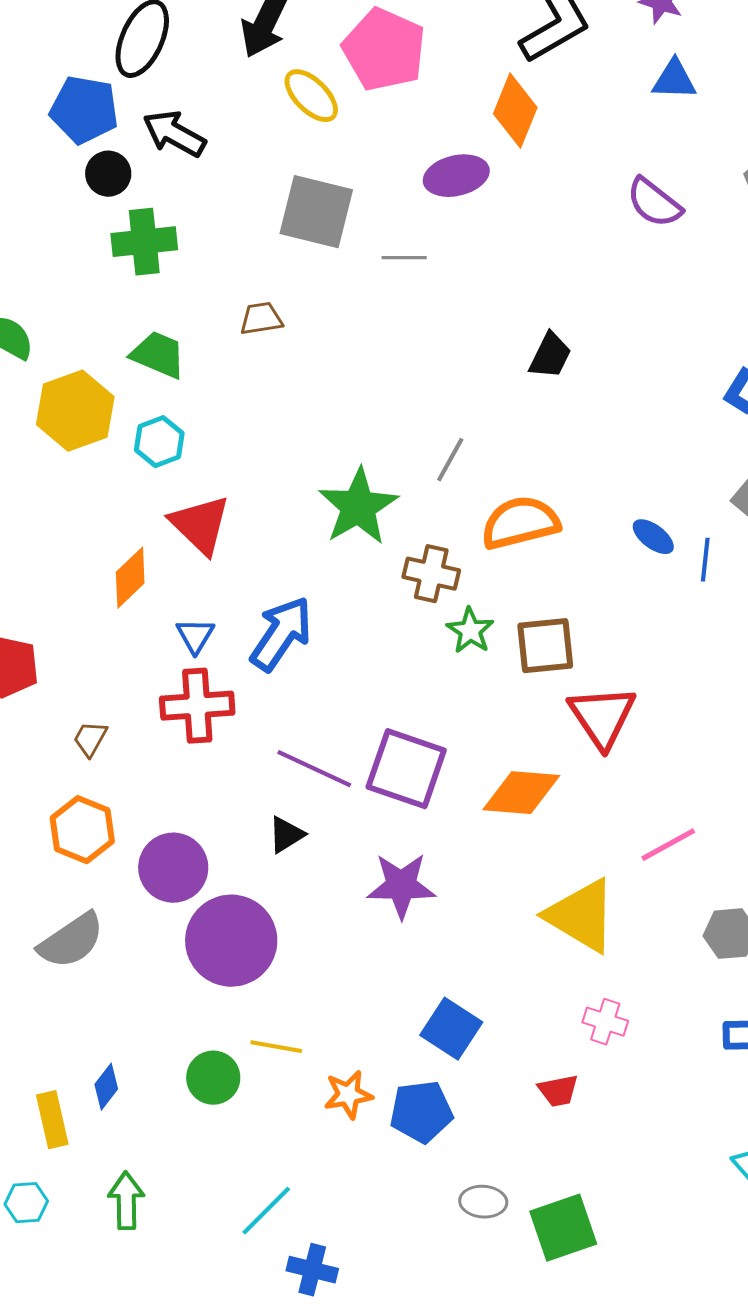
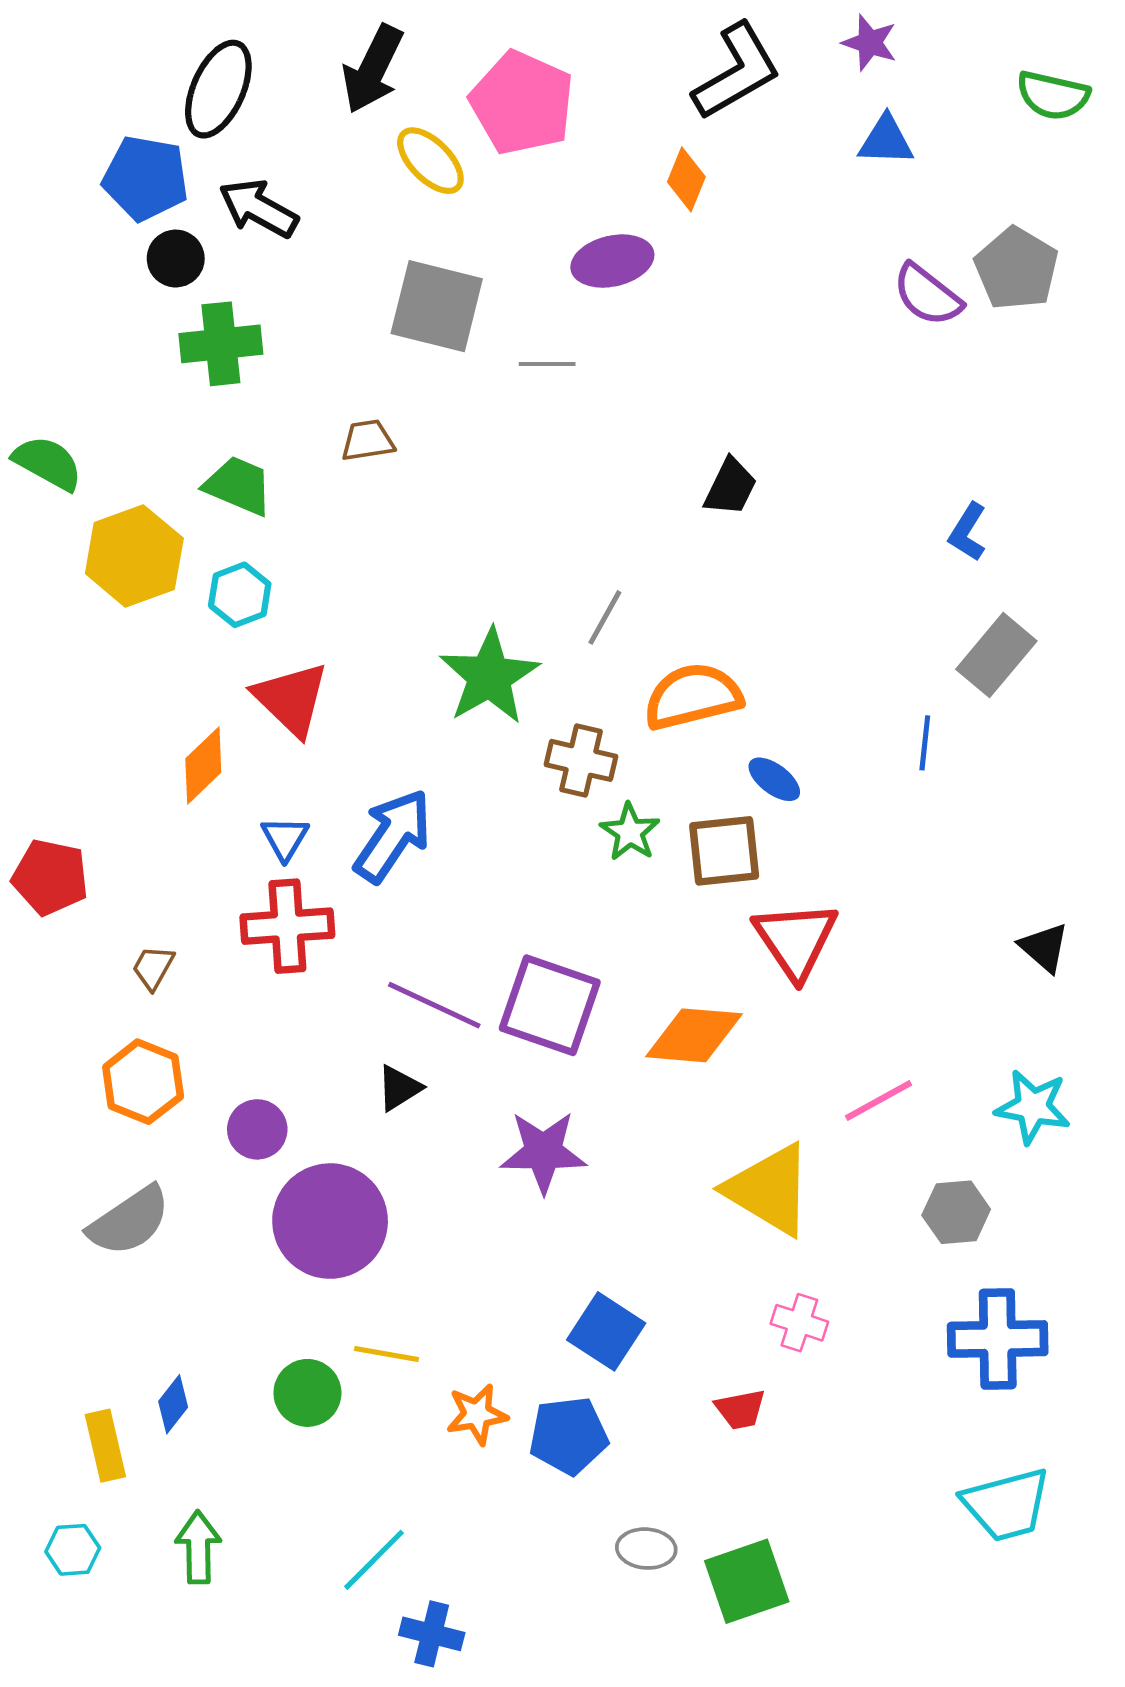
orange diamond: (515, 111) -> (686, 179), size x0.7
purple semicircle: (654, 203) -> (927, 295), moved
blue ellipse: (653, 537) -> (774, 779), moved
purple circle: (173, 868) -> (257, 1129), size x0.7

